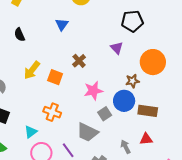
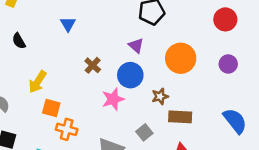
orange square: (55, 77) -> (51, 108), moved
brown star: (132, 81) -> (160, 96), moved
blue circle: (124, 101) -> (130, 75), moved
gray square: (105, 114) -> (144, 132), moved

